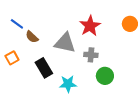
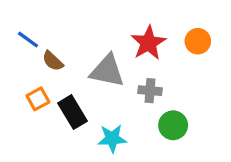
orange circle: (130, 24) -> (198, 41), moved
orange square: (12, 58) -> (38, 99), moved

